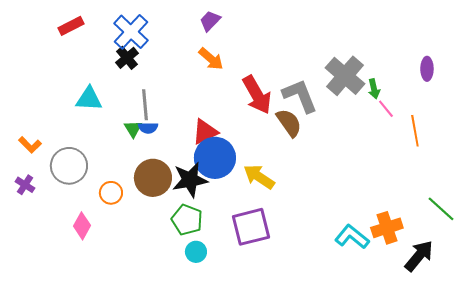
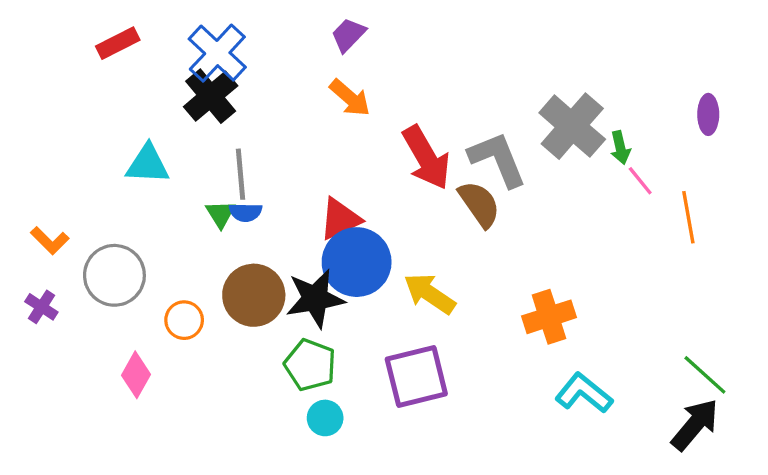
black cross: (127, 58) -> (211, 96), size x1.4
green line: (441, 209) -> (705, 375), moved
orange cross: (387, 228) -> (549, 317), moved

